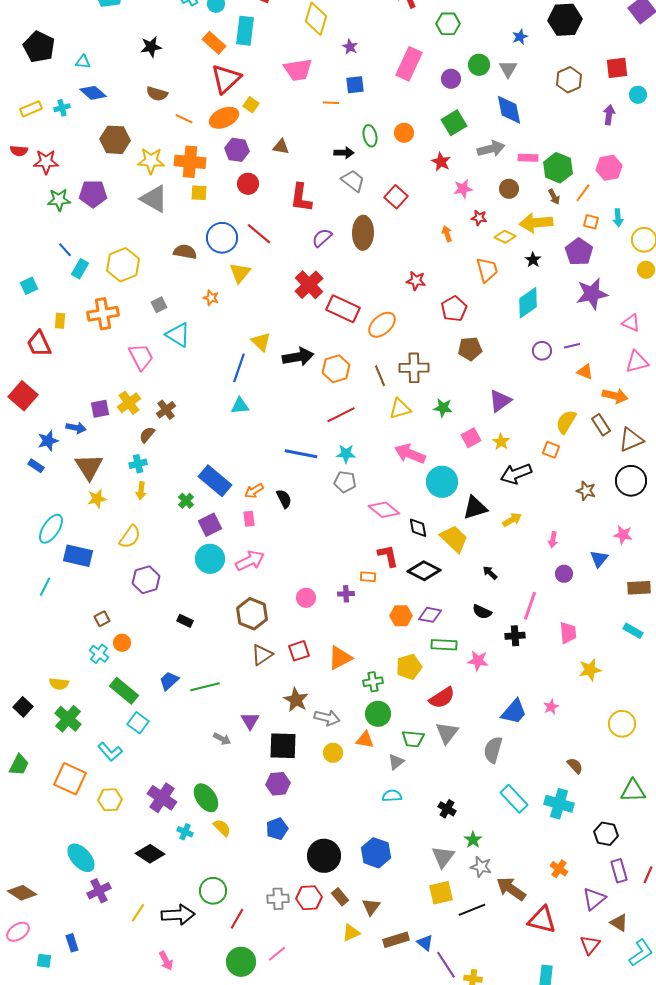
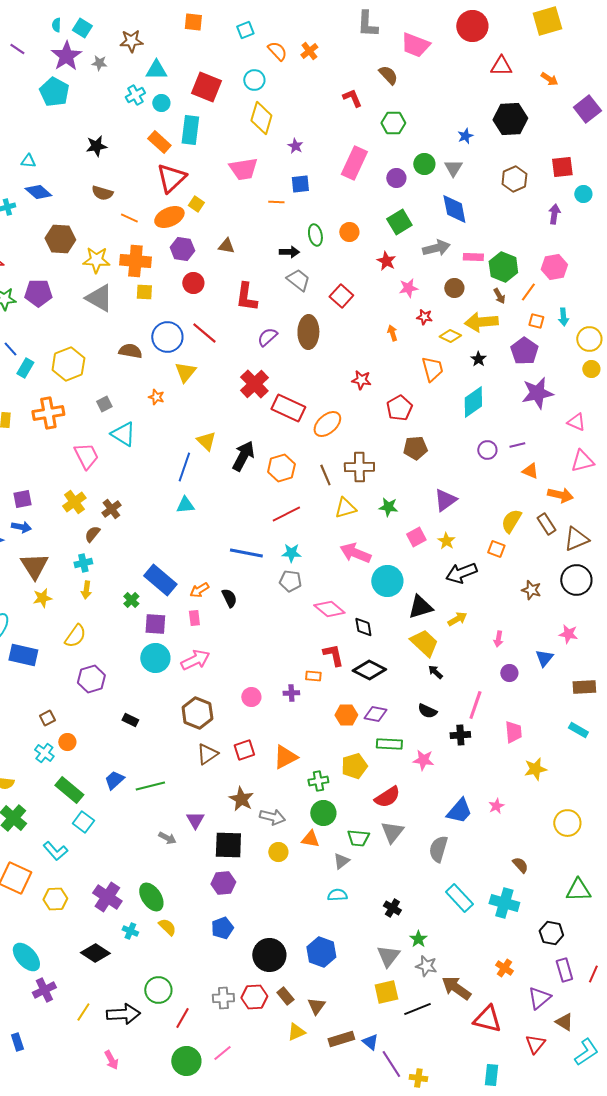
black arrow: (298, 357) -> (243, 456), turned -52
purple square: (100, 409) -> (22, 499), moved
purple square: (210, 525) -> (155, 624), turned 30
yellow trapezoid: (454, 539) -> (424, 643), moved

